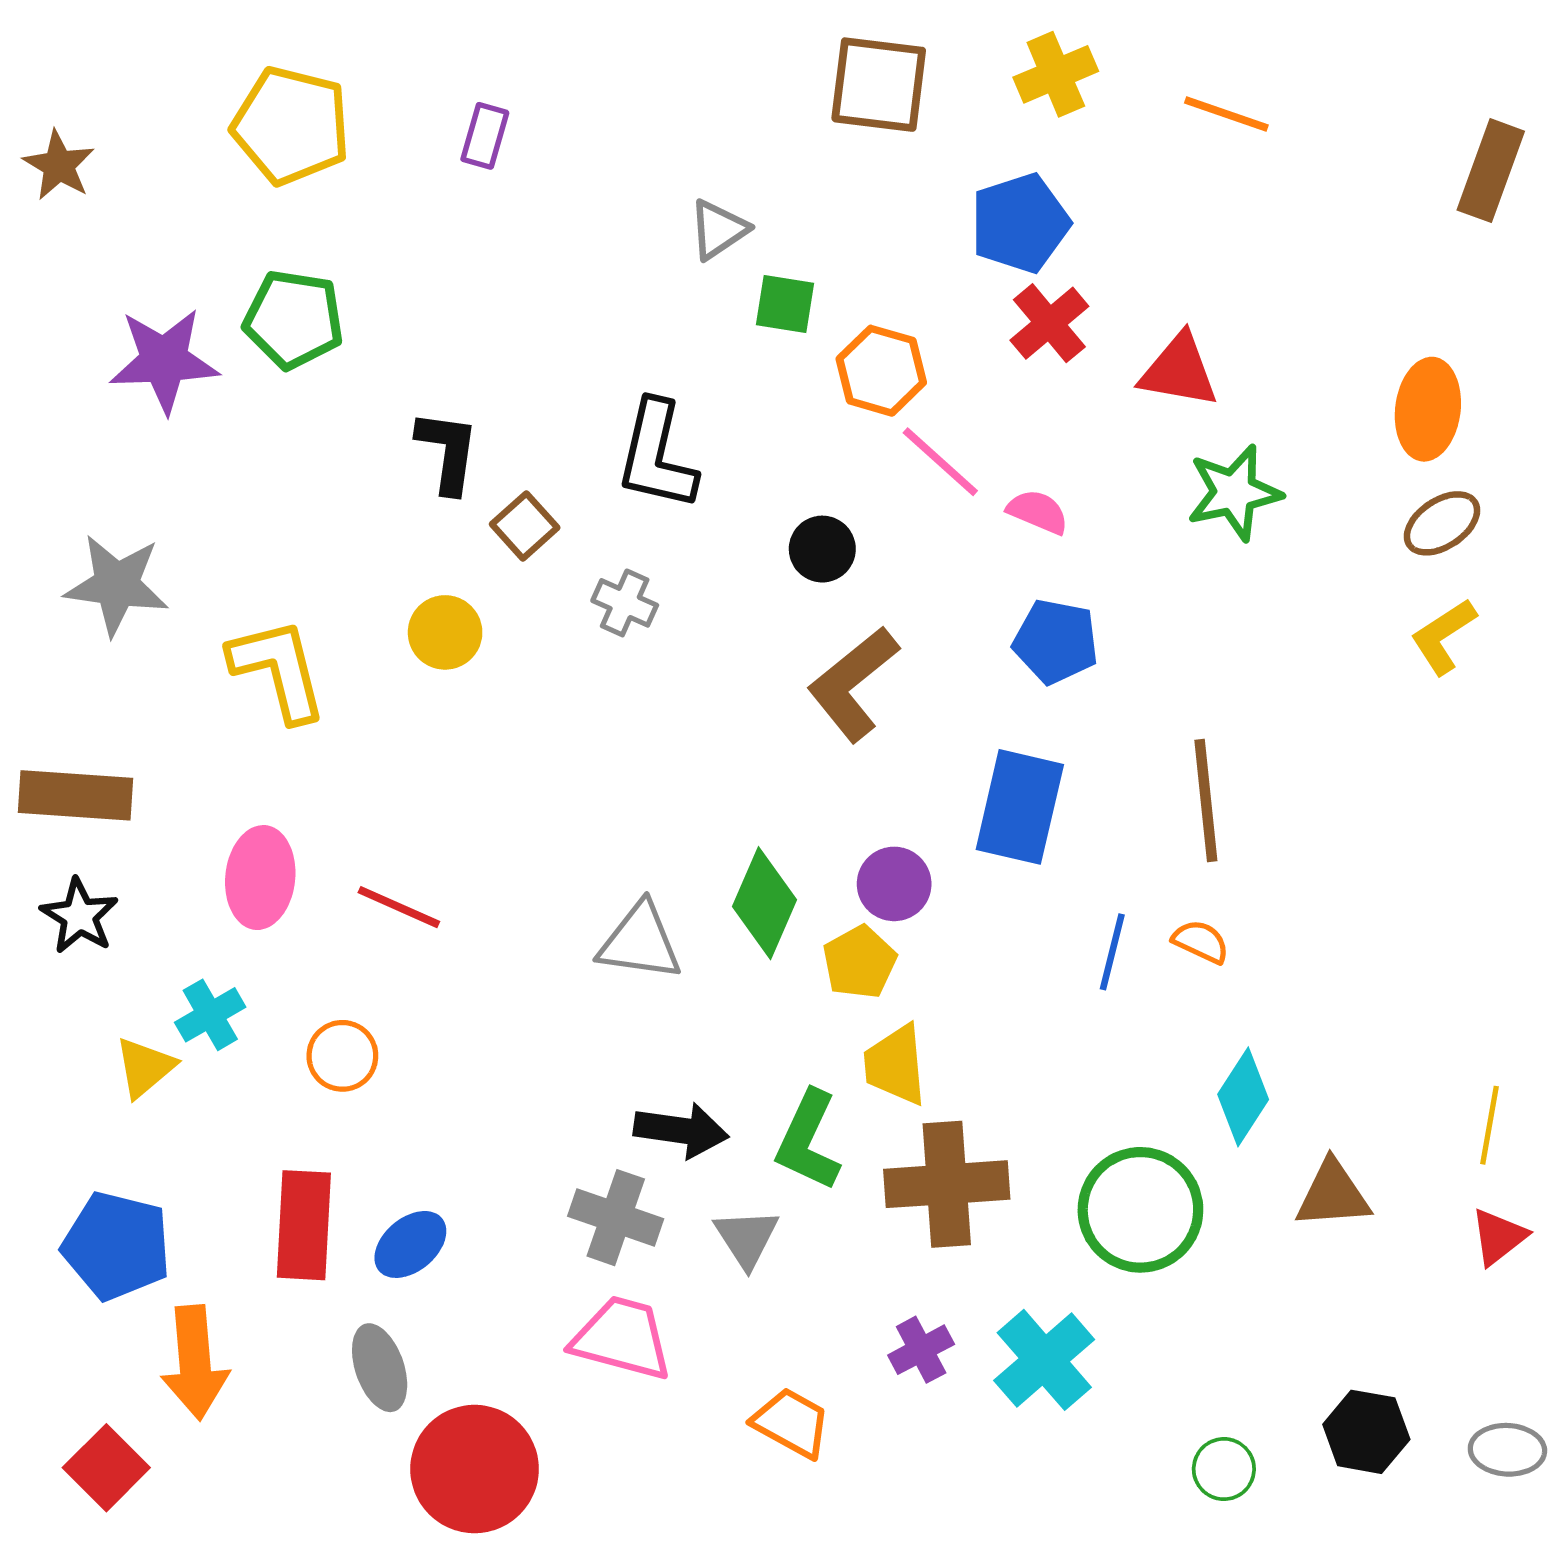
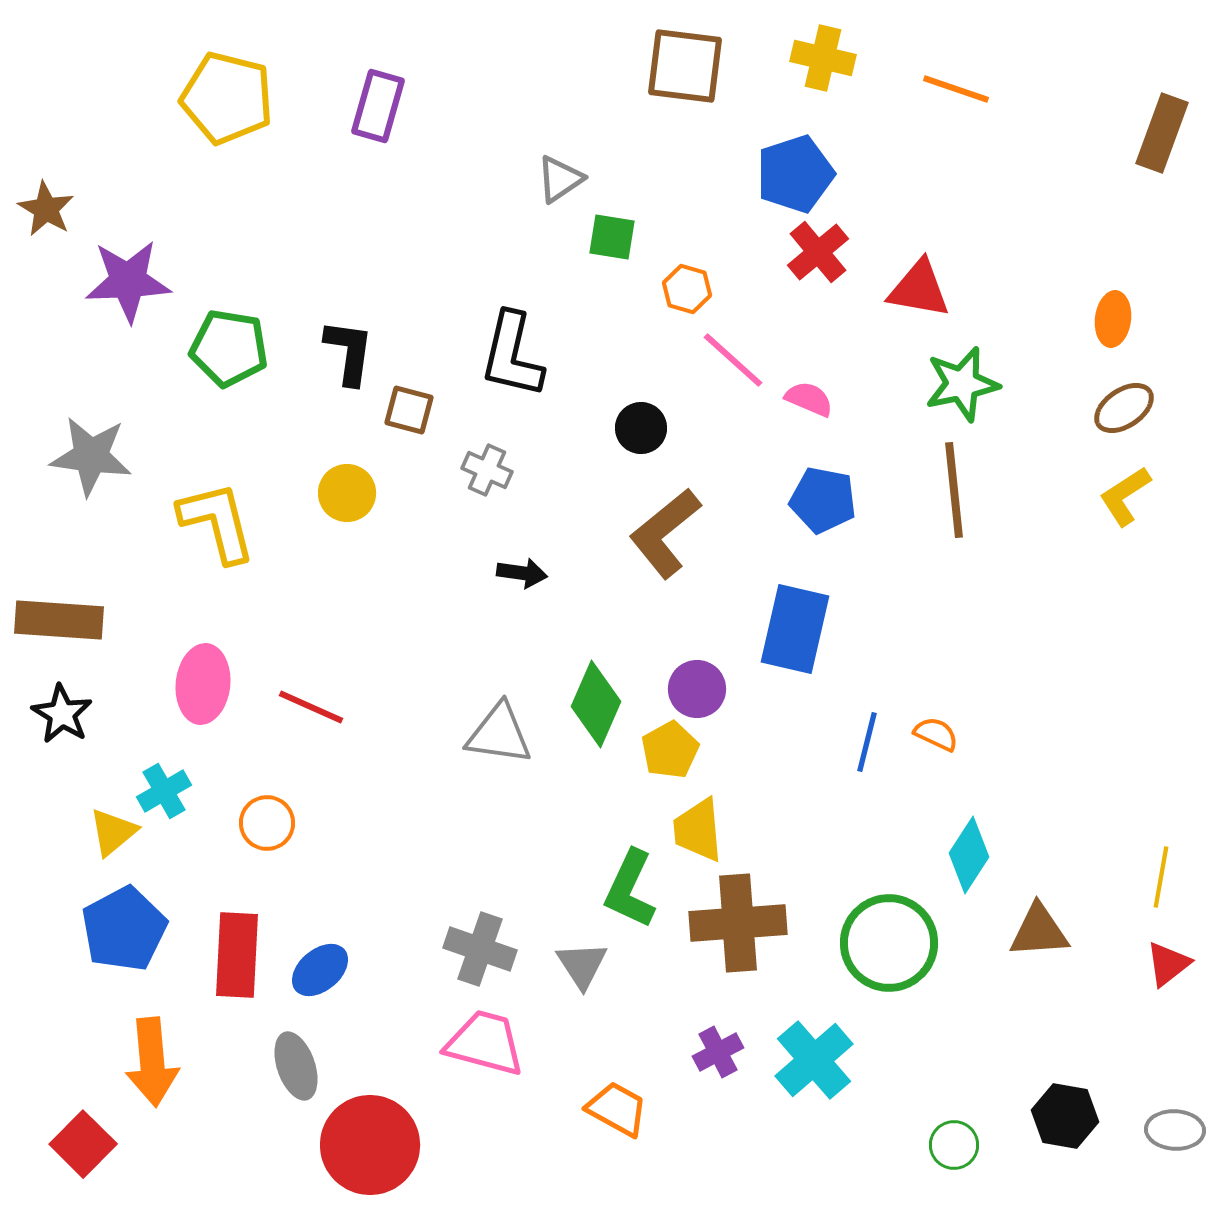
yellow cross: (1056, 74) -> (823, 58), turned 36
purple rectangle: (485, 136) -> (378, 106), size x1.4
brown star: (59, 165) -> (46, 209), moved
green pentagon: (294, 319) -> (229, 348), moved
orange hexagon: (881, 371) -> (687, 289), size x0.7
orange ellipse: (1428, 409) -> (1113, 319), size x0.7
brown square: (525, 526) -> (409, 410), turned -33
brown line: (1206, 801) -> (954, 490), moved
black arrow: (681, 1130) -> (522, 573), moved, size x0.7
blue pentagon: (117, 1246) -> (124, 929), moved, turned 30

